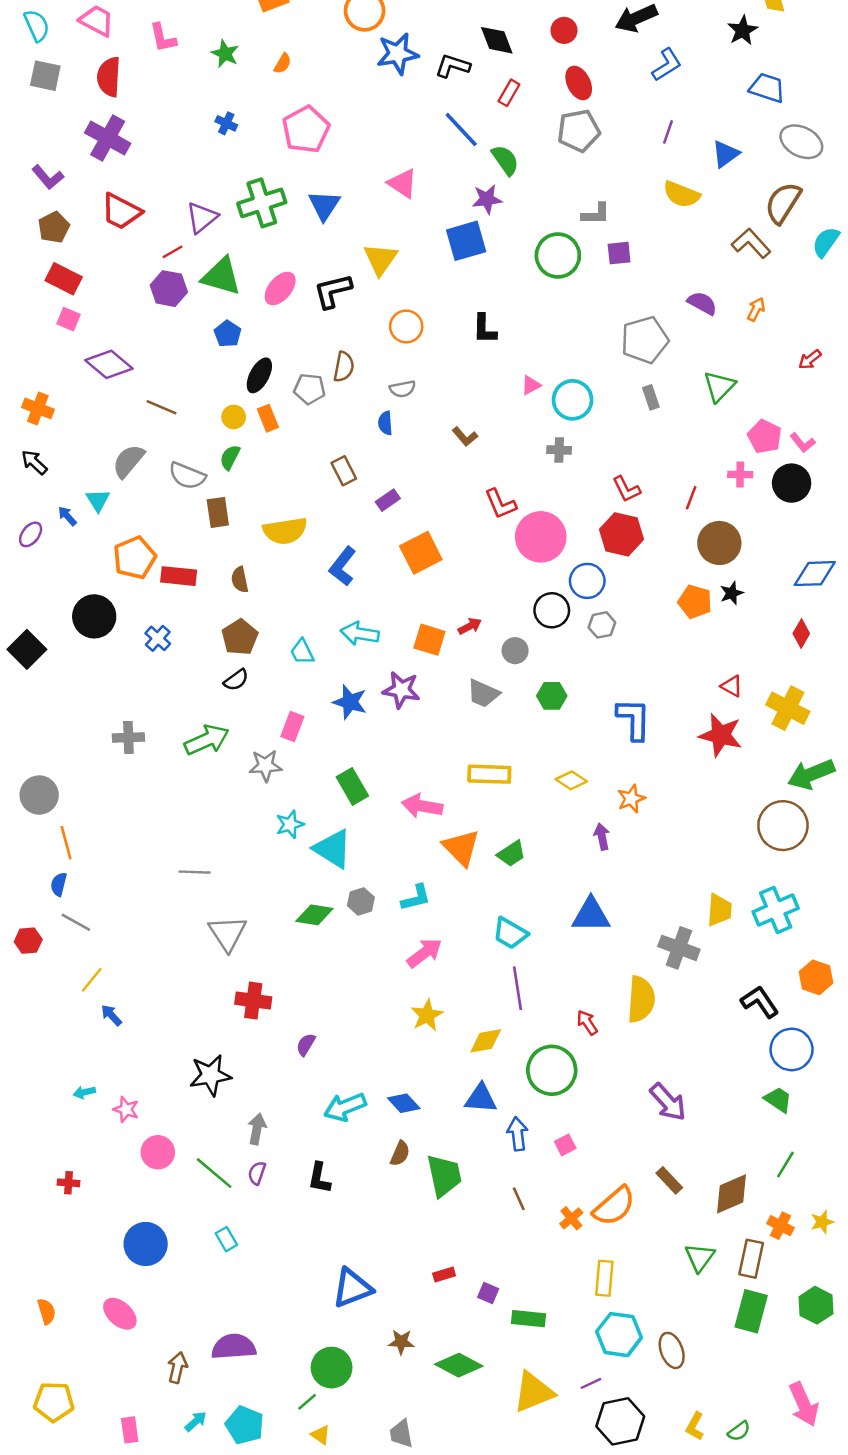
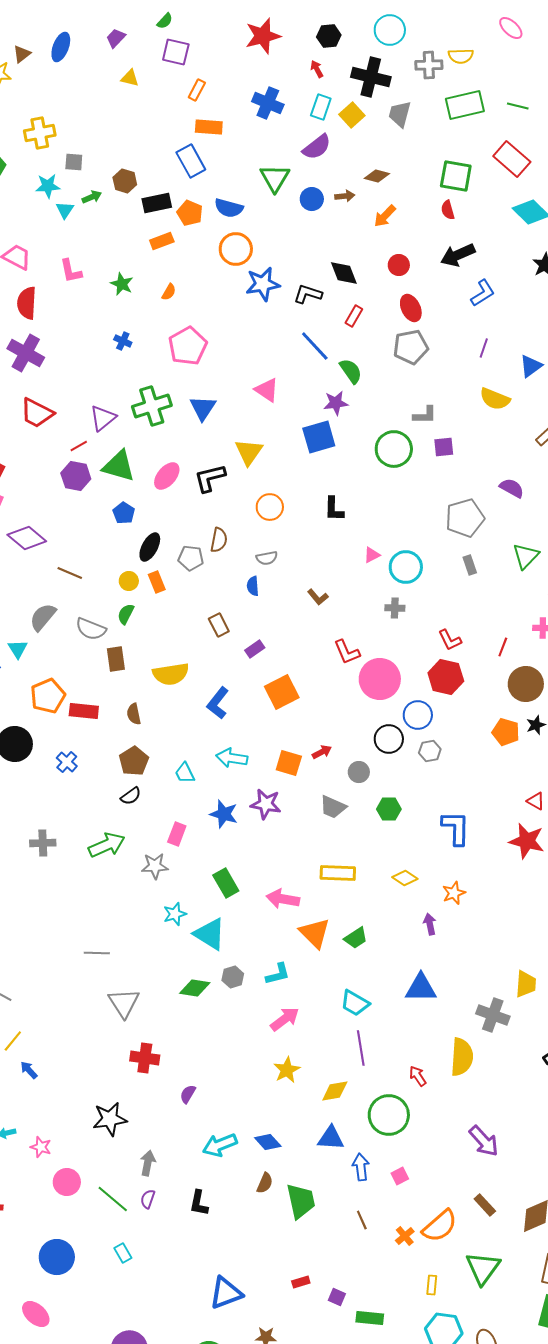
green triangle: (700, 1257) -> (483, 1268), moved, size x1.4
yellow rectangle: (604, 1278) -> (432, 1285), size x0.7

